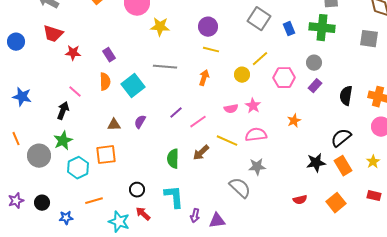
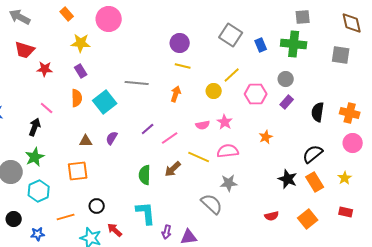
yellow star: (160, 27) -> (81, 43), moved
black star: (316, 163) -> (288, 179), turned 30
cyan hexagon: (78, 168) -> (39, 191), moved
black circle: (137, 190) -> (97, 206), moved

